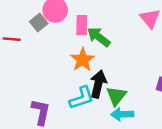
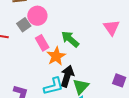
pink rectangle: (82, 25) -> (42, 43), moved, turned -35

